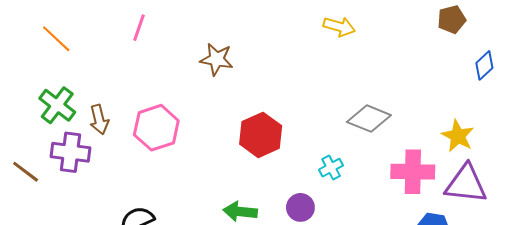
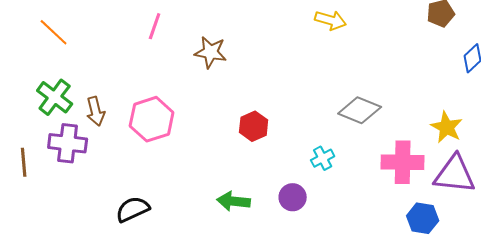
pink line: (139, 28) -> (155, 26), moved
red hexagon: (261, 135) -> (254, 126), size x0.7
brown line: (26, 172) -> (24, 162), turned 48

